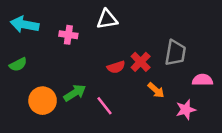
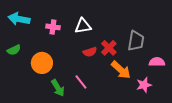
white triangle: (107, 19) -> (83, 26), moved
orange arrow: (156, 90) -> (121, 70), size x1.5
green arrow: (75, 93) -> (58, 88), moved, turned 90
orange circle: (43, 101) -> (42, 63), moved

